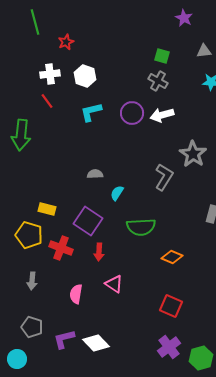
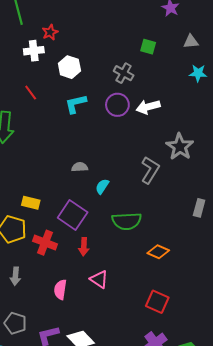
white cross: (50, 74) -> (34, 51), moved
gray cross: (158, 81) -> (124, 73), moved

